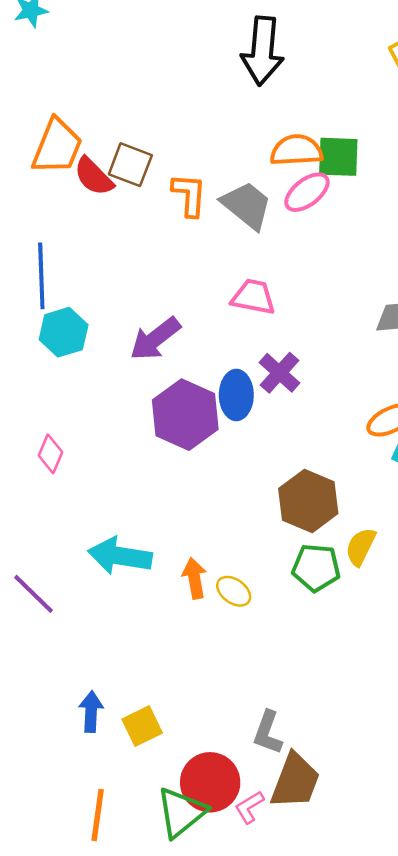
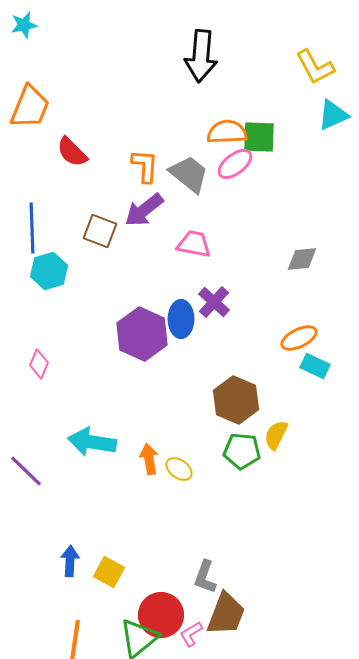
orange trapezoid: (57, 146) -> (30, 107), moved
brown square: (130, 165) -> (100, 231), moved
purple arrow: (155, 339) -> (144, 210), moved
yellow square: (142, 726) -> (109, 572), turned -36

